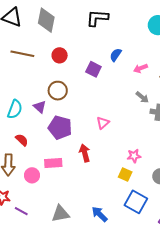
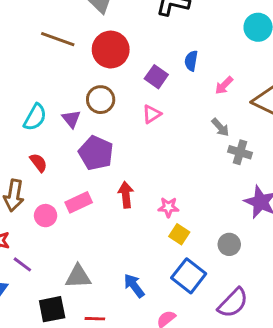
red circle: (60, 55) -> (111, 50), size x1.6
blue semicircle: (116, 55) -> (191, 61), turned -32
pink arrow: (140, 68) -> (224, 85), turned -32
pink triangle: (103, 123) -> (152, 114), moved
pink star: (134, 156) -> (168, 207), moved
pink rectangle: (53, 163) -> (79, 202), turned -30

